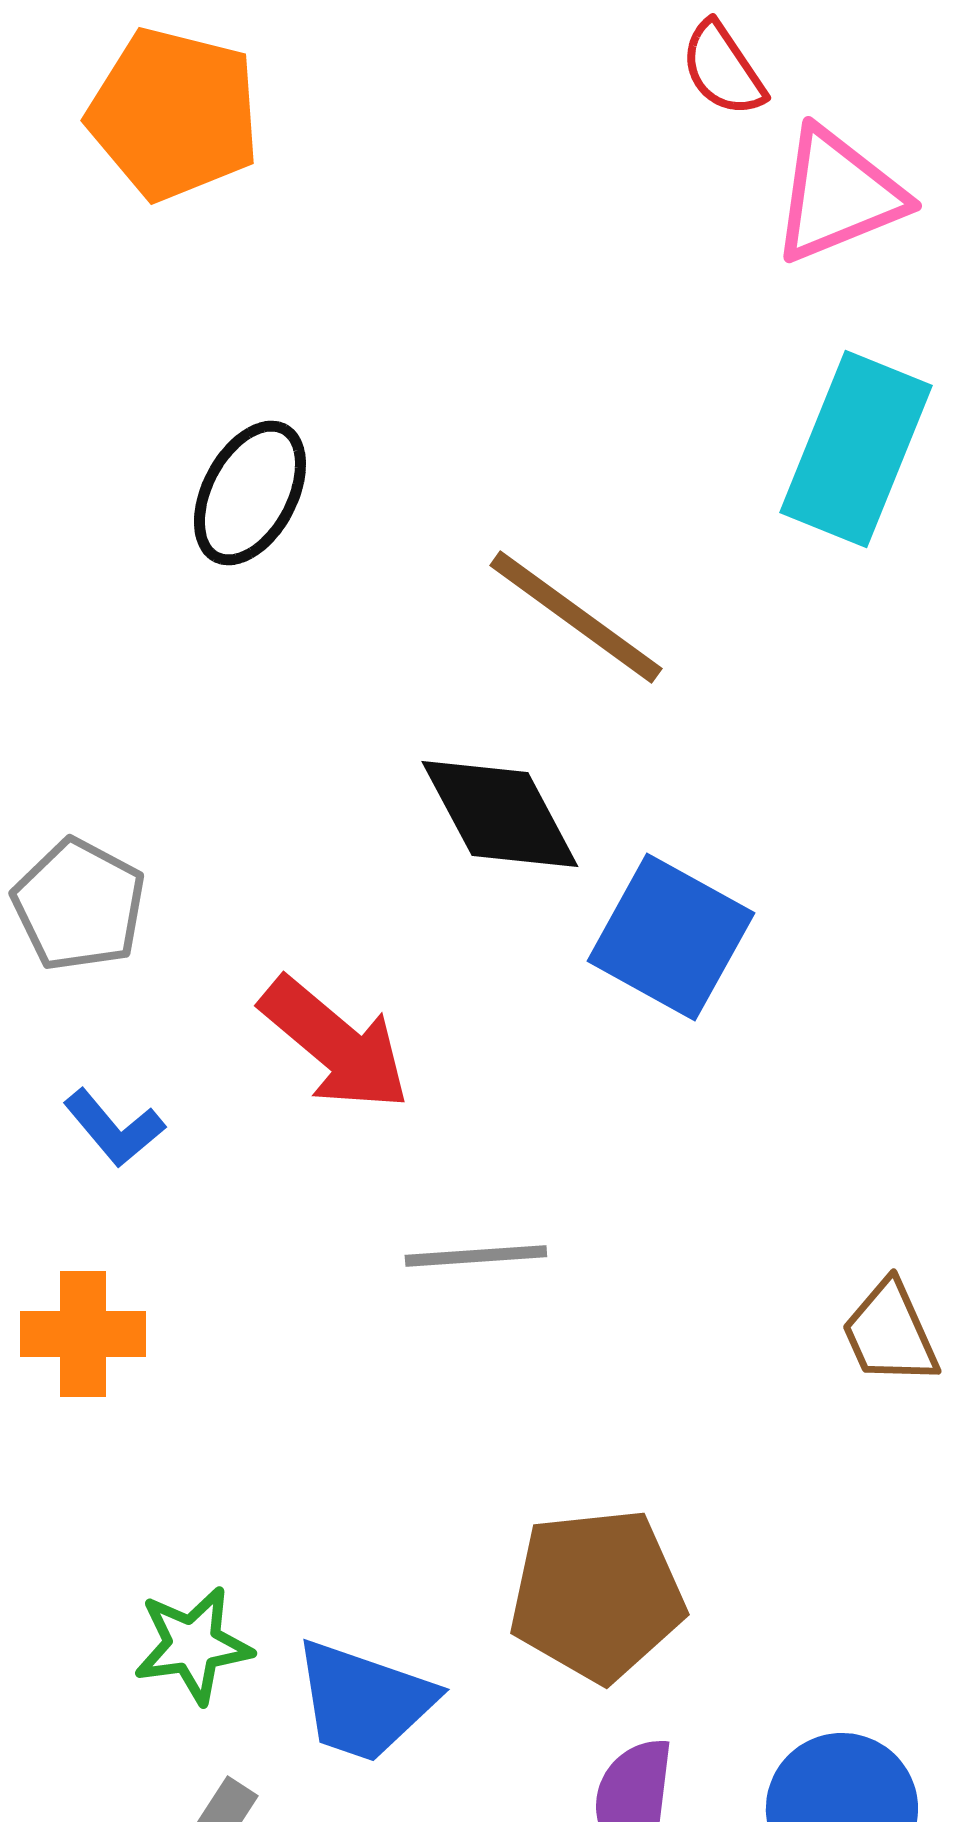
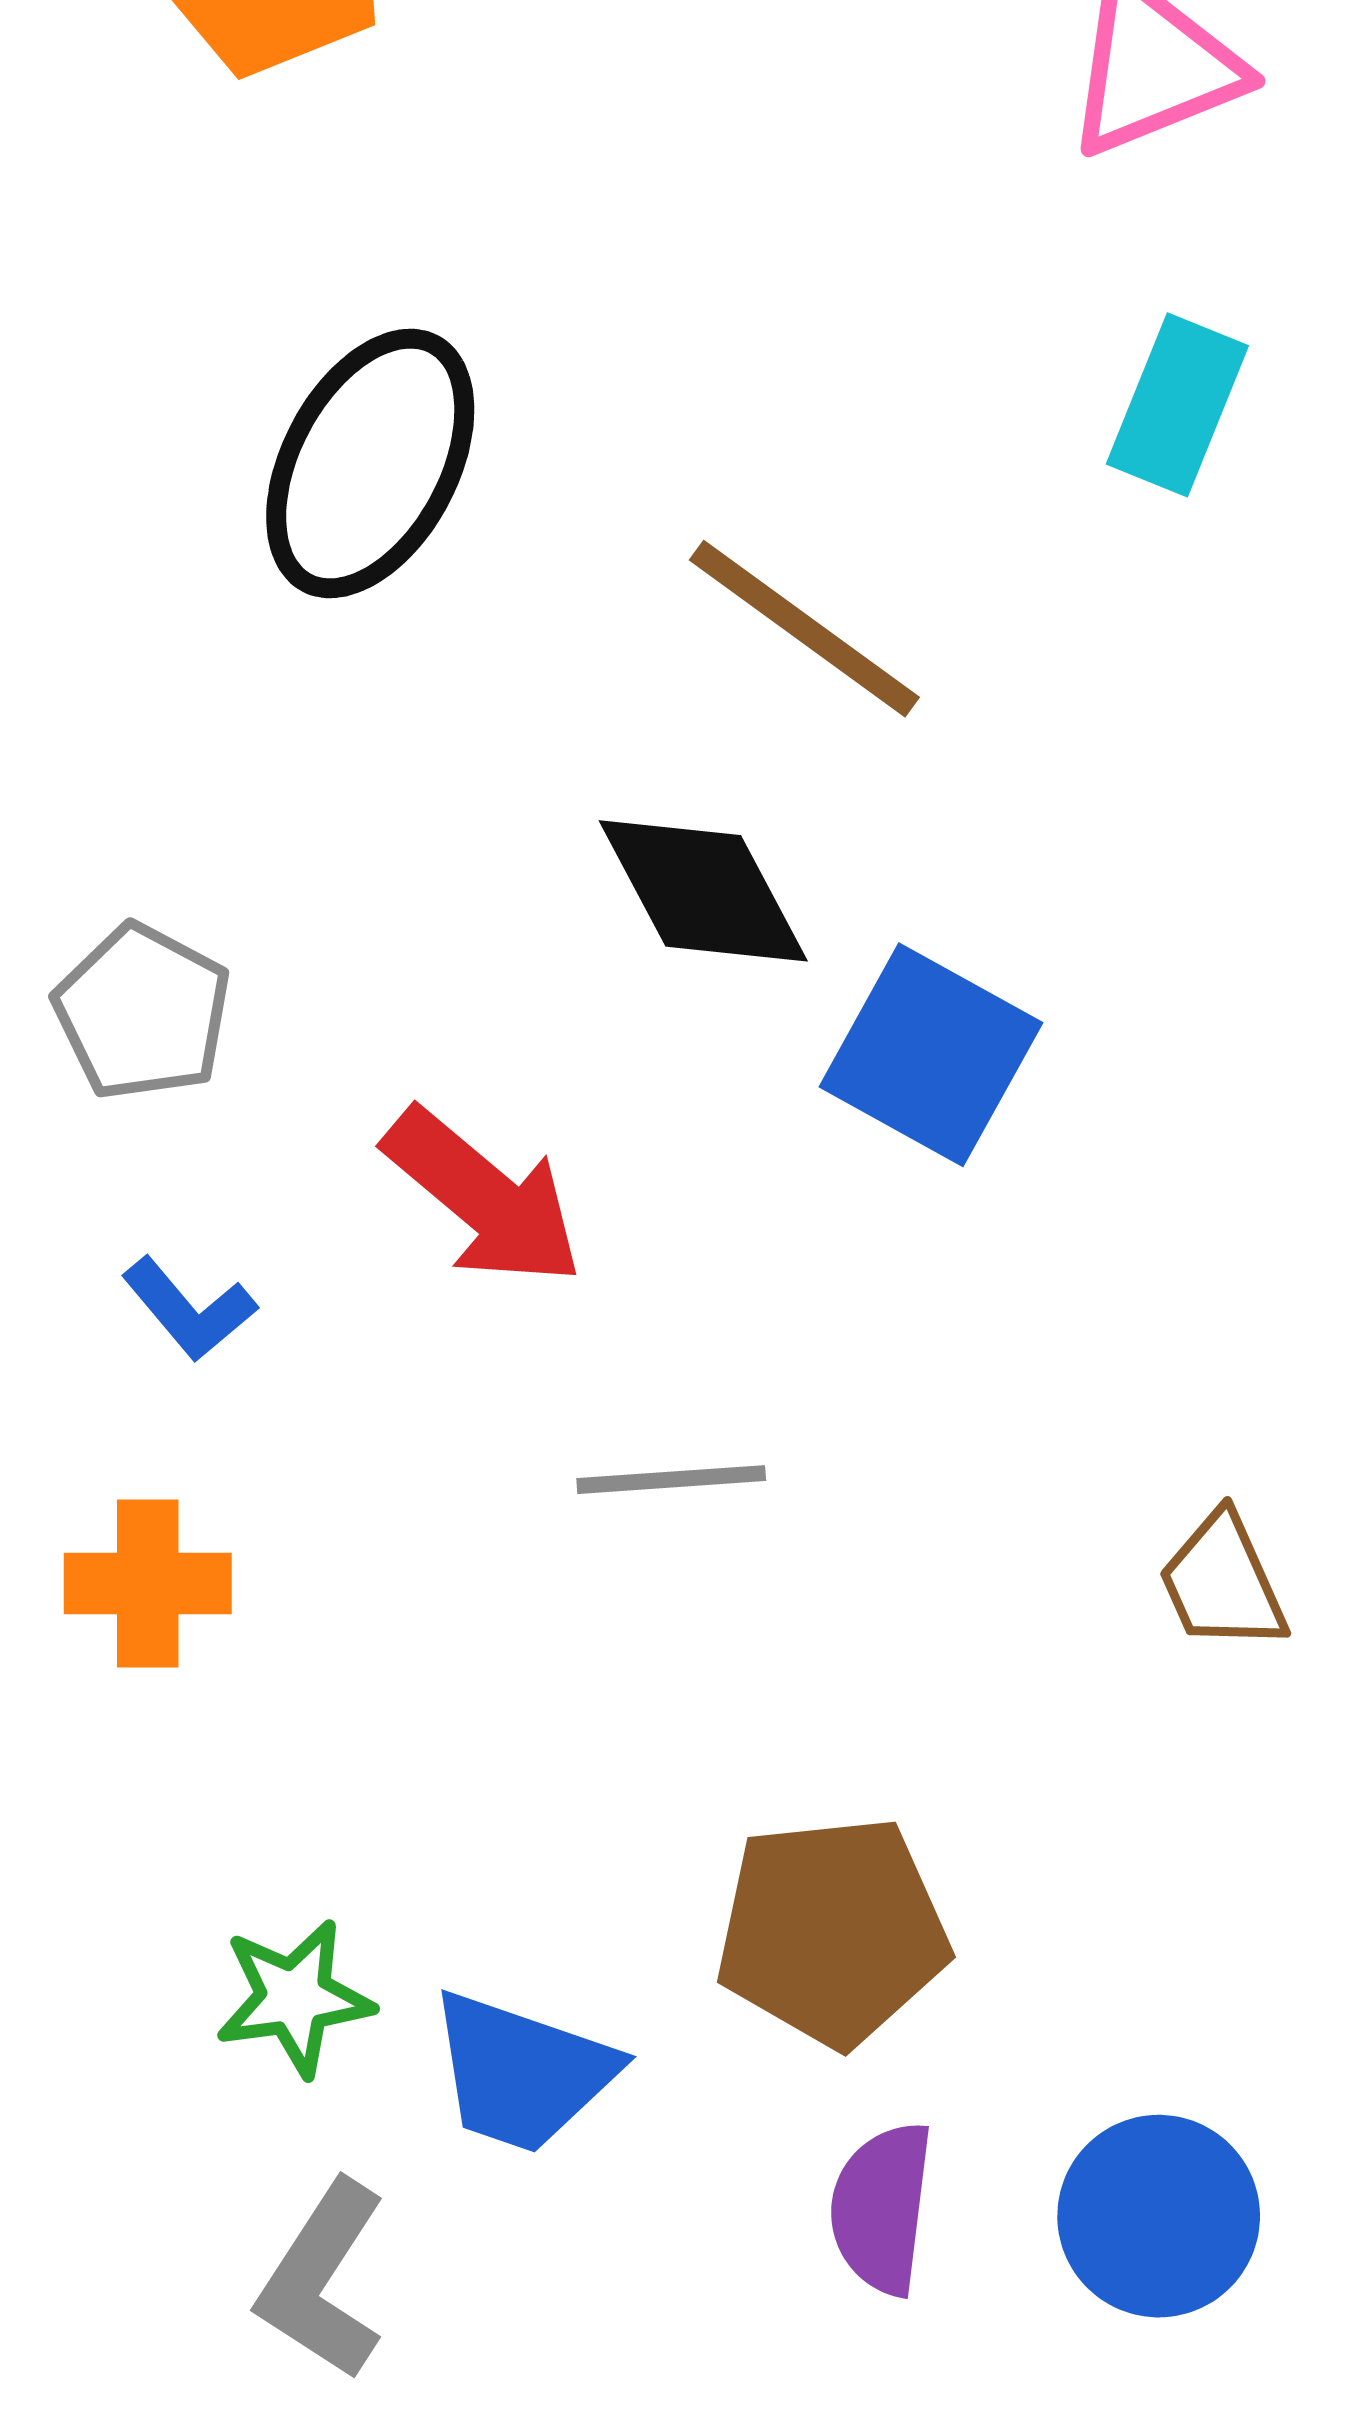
cyan rectangle: (856, 449) -> (1177, 405), size x0.7
black ellipse: (250, 493) -> (370, 463), size x1.4

